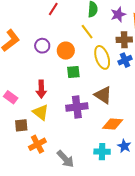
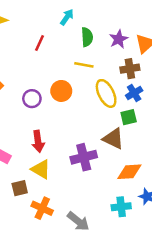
yellow line: (87, 32) -> (84, 65), turned -35
purple circle: (42, 46) -> (32, 99), moved
green square: (73, 72) -> (129, 117), moved
orange cross: (37, 144) -> (42, 208), turned -30

